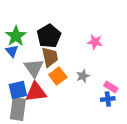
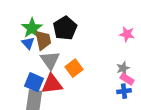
pink star: (95, 42) -> (127, 34), moved
brown trapezoid: (50, 57) -> (43, 40), moved
gray star: (83, 76) -> (123, 68), moved
blue square: (18, 90) -> (34, 82), turned 36

